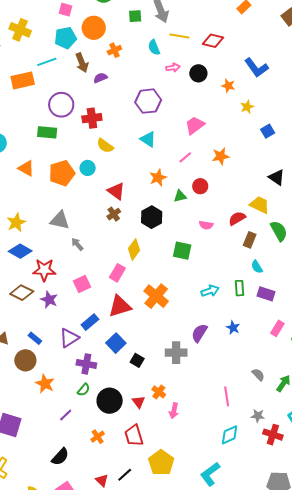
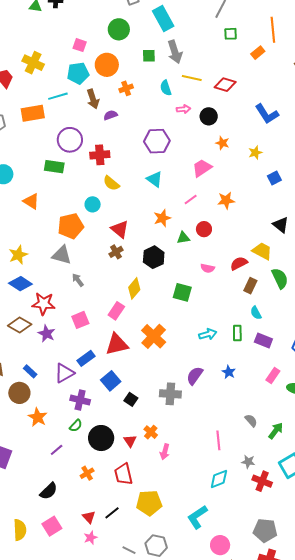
orange star: (228, 86) -> (222, 143), moved
orange pentagon: (62, 173) -> (71, 226), moved
yellow pentagon: (161, 463) -> (149, 503), turned 30

